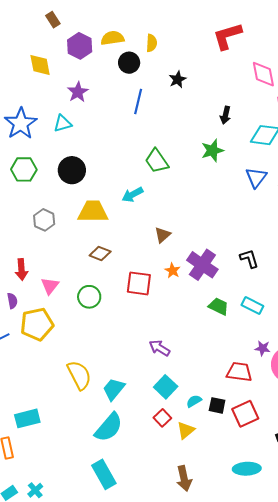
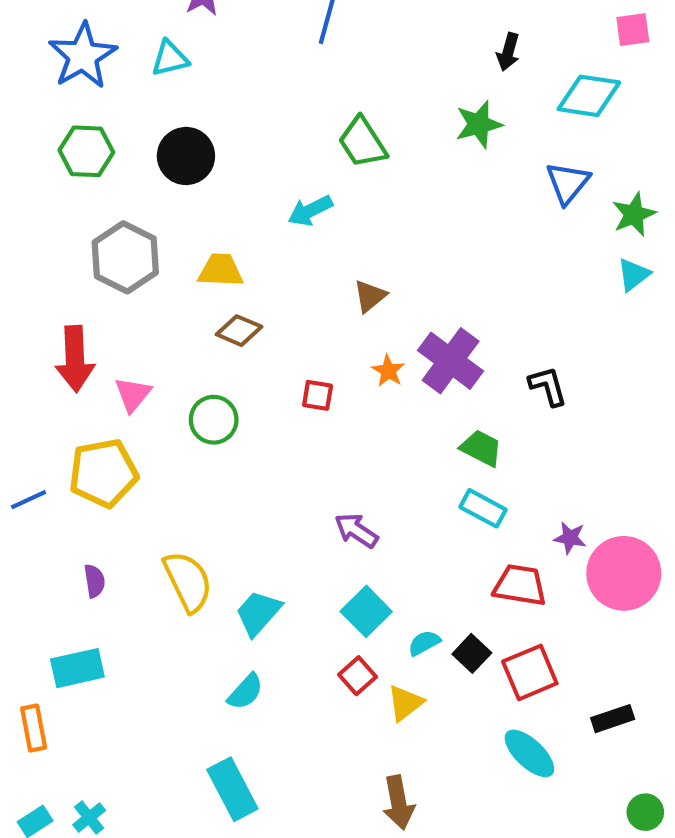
yellow trapezoid: (93, 212) -> (221, 270), moved, size x0.7
gray hexagon: (44, 220) -> (125, 257), size x1.5
black L-shape: (249, 259) -> (548, 386), moved
red arrow: (21, 270) -> (75, 359), size x1.4
red square: (139, 283) -> (318, 395), size x0.6
purple semicircle: (12, 301) -> (95, 581), moved
cyan rectangle: (252, 305) -> (483, 508), moved
black square: (217, 405) -> (472, 653), turned 30
cyan semicircle: (109, 427) -> (245, 692), size x0.6
cyan ellipse: (247, 469) -> (529, 753), moved, turned 44

